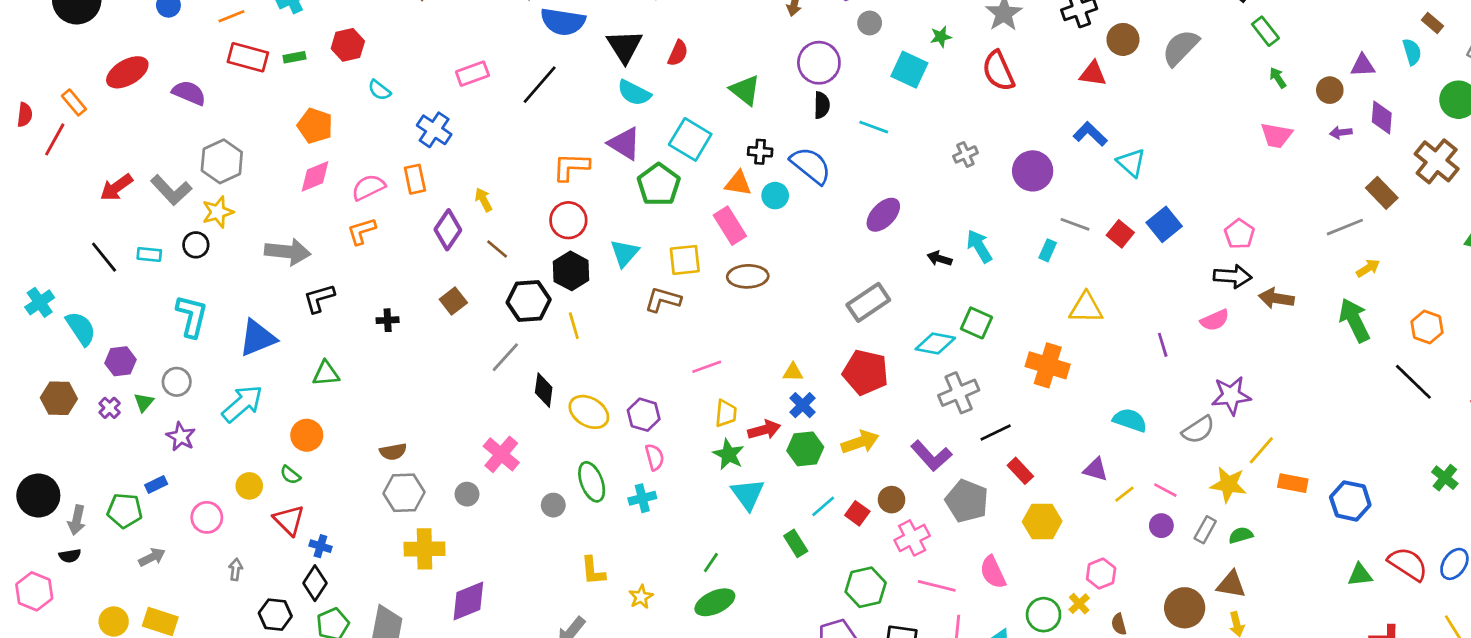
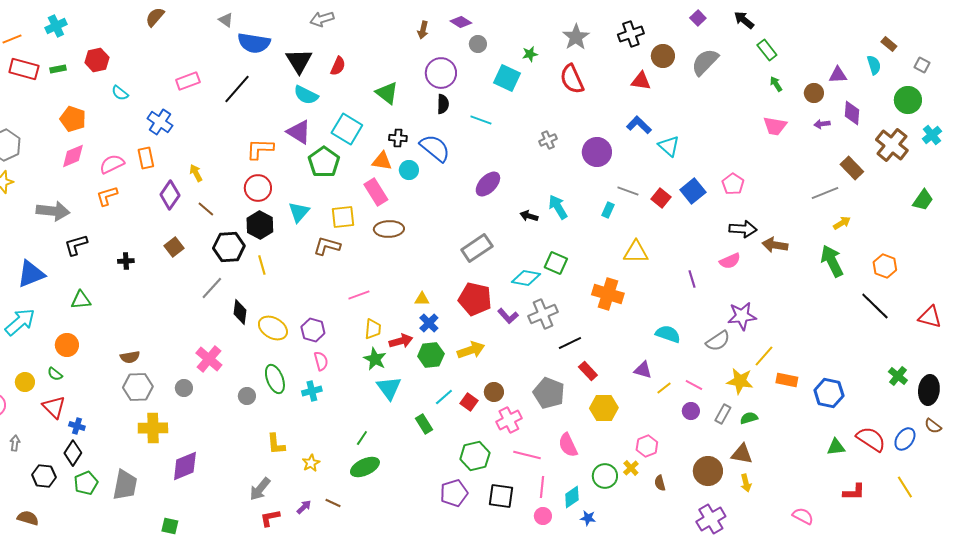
pink pentagon: (1239, 234) -> (733, 184), moved
purple L-shape: (931, 456) -> (508, 316), moved, size x0.7

